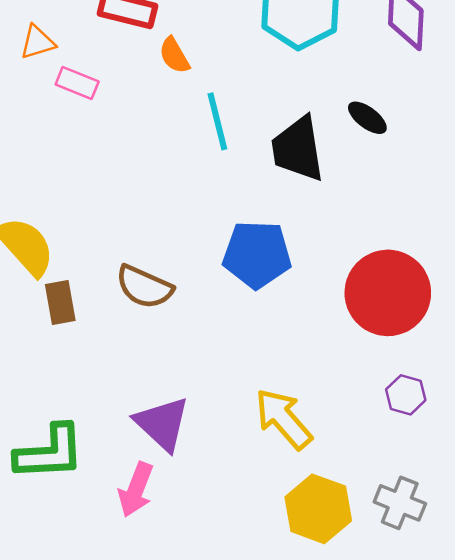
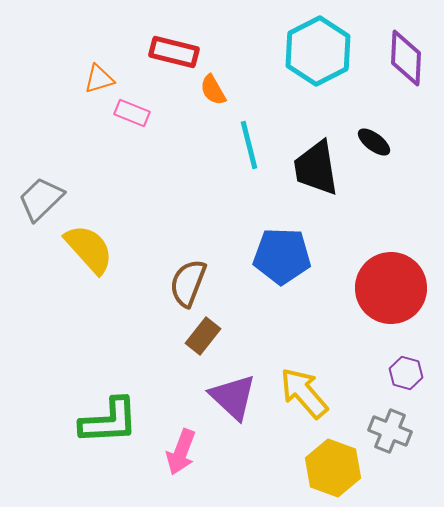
brown semicircle: (144, 287) -> (188, 283), turned 87
brown rectangle: (60, 302) -> (203, 336), moved, turned 48
purple triangle: (162, 424) -> (233, 397), moved
gray cross: (400, 503) -> (390, 431), moved

